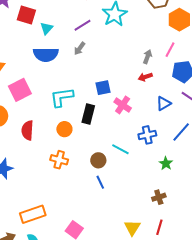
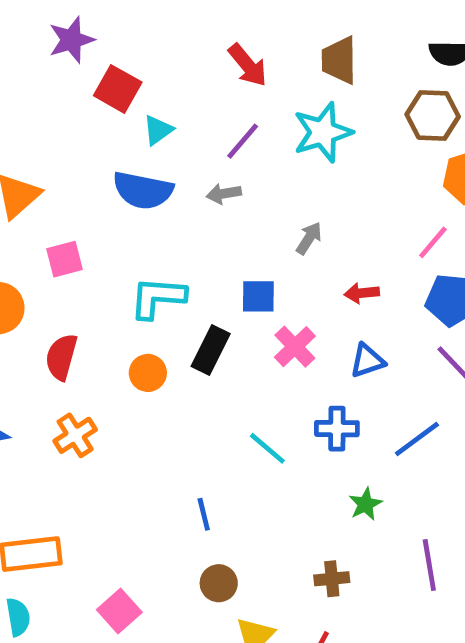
purple line: (82, 25) -> (243, 141), turned -30
gray arrow: (80, 49) -> (224, 194), turned 32
gray arrow: (147, 57) -> (309, 238), moved
pink square: (20, 90) -> (64, 259), size x0.7
blue triangle: (164, 103) -> (367, 361), moved
orange cross: (59, 160) -> (75, 435), moved, turned 30
brown circle: (98, 160) -> (219, 583), moved

